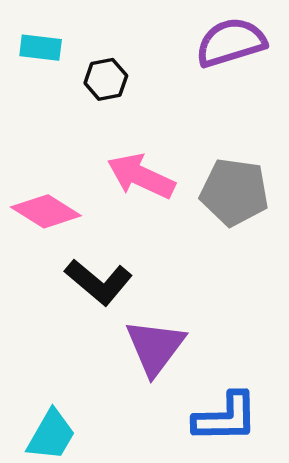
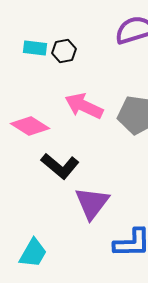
cyan rectangle: (41, 48) -> (35, 48), moved

